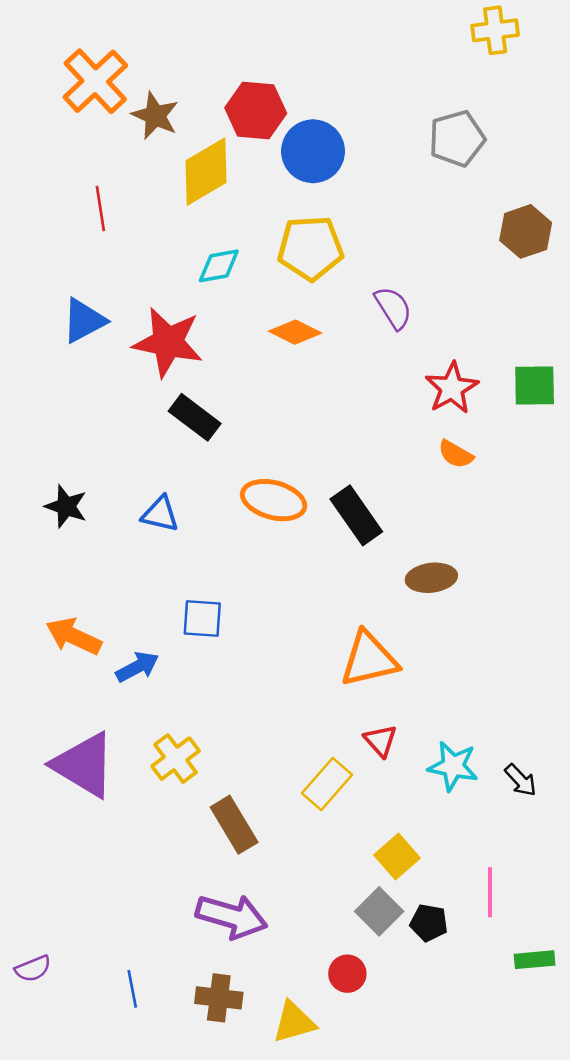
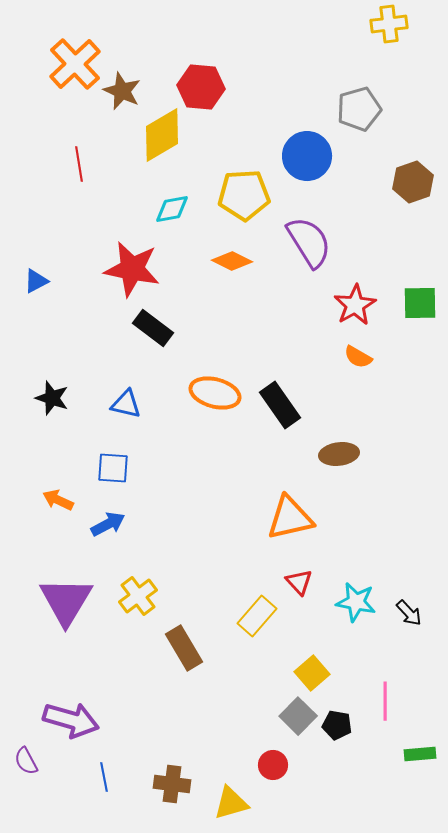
blue circle: (313, 151) -> (307, 156), moved
purple semicircle: (393, 308) -> (309, 242), size x1.5
blue triangle: (84, 321) -> (36, 281), moved, size x0.7
blue square: (202, 618) -> (113, 468), moved
orange arrow: (74, 636) -> (58, 500), size x0.7
purple triangle: (84, 765) -> (66, 601), turned 30
purple arrow: (232, 916) -> (71, 720), moved
purple semicircle: (33, 969) -> (26, 761), turned 84

